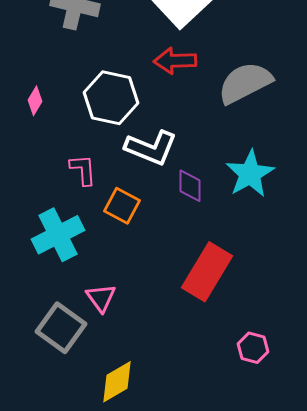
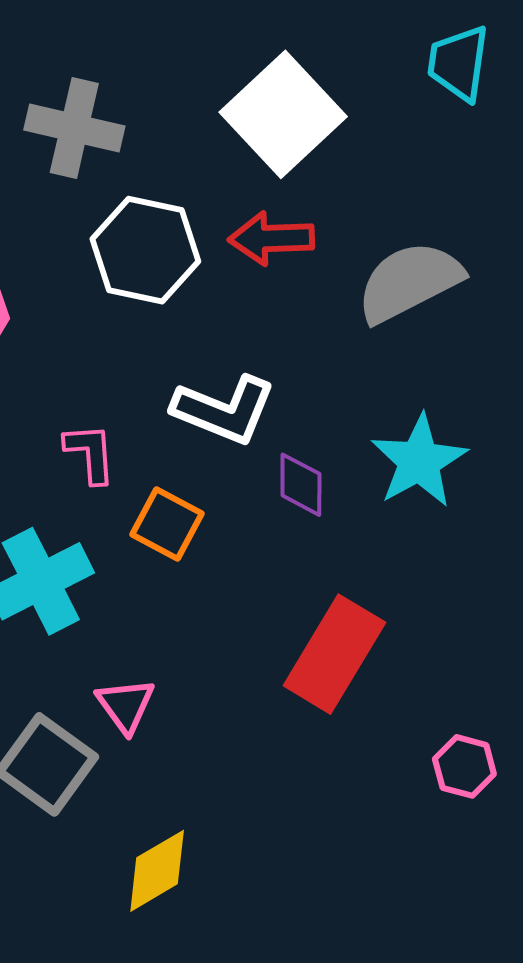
white hexagon: (111, 98) -> (145, 250), moved
pink hexagon: (253, 348) -> (464, 766), moved

